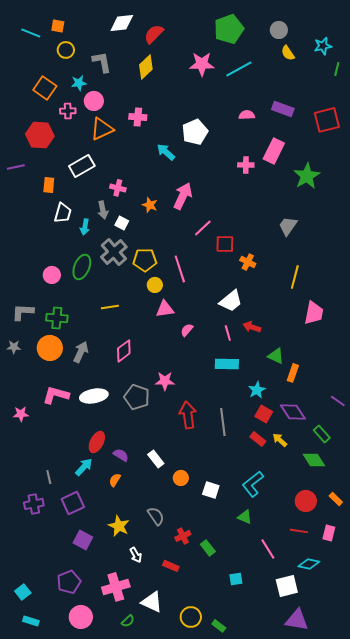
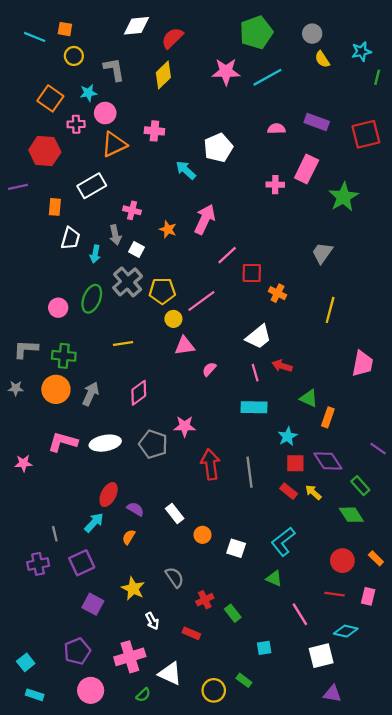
pink line: (180, 269) -> (201, 301), turned 72
pink trapezoid: (314, 313) -> (363, 364), moved
red square: (264, 414) -> (295, 463), turned -30
purple triangle: (297, 620) -> (332, 694), size x0.7
green rectangle: (219, 626) -> (244, 680), moved

